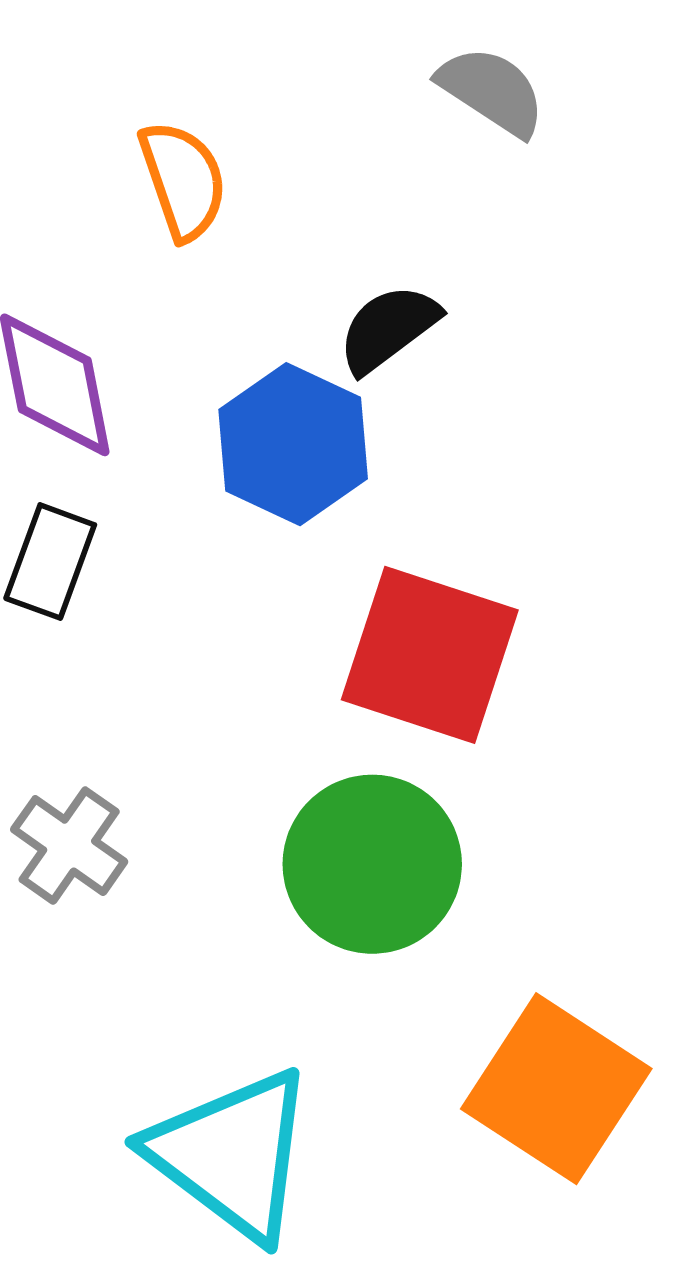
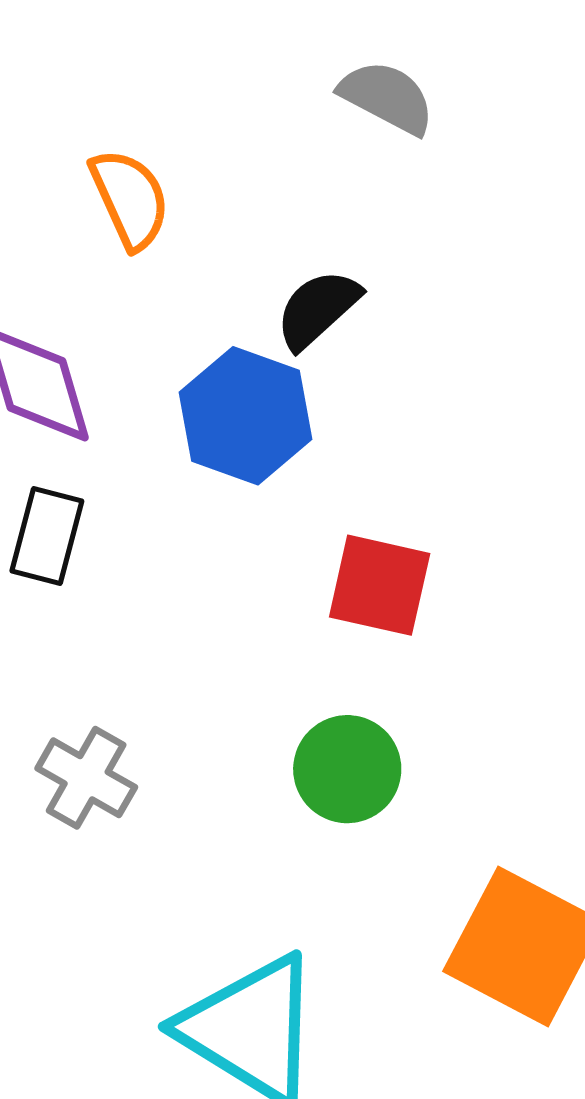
red square: (430, 655) -> (380, 585), size x0.7
green circle: (372, 864) -> (347, 769), size x0.7

